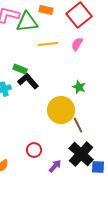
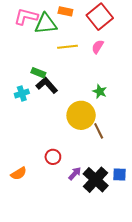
black cross: (81, 154) -> (96, 180), moved

